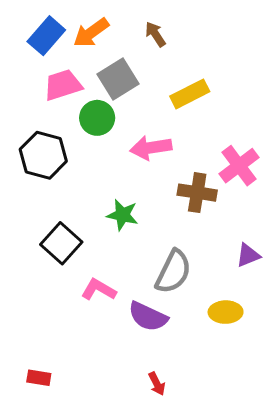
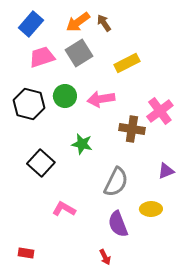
orange arrow: (91, 33) -> (78, 22), moved
green circle: (97, 118) -> (65, 96), moved
pink L-shape: (99, 290) -> (64, 209), moved
purple semicircle: (148, 317) -> (118, 224), moved, turned 44

